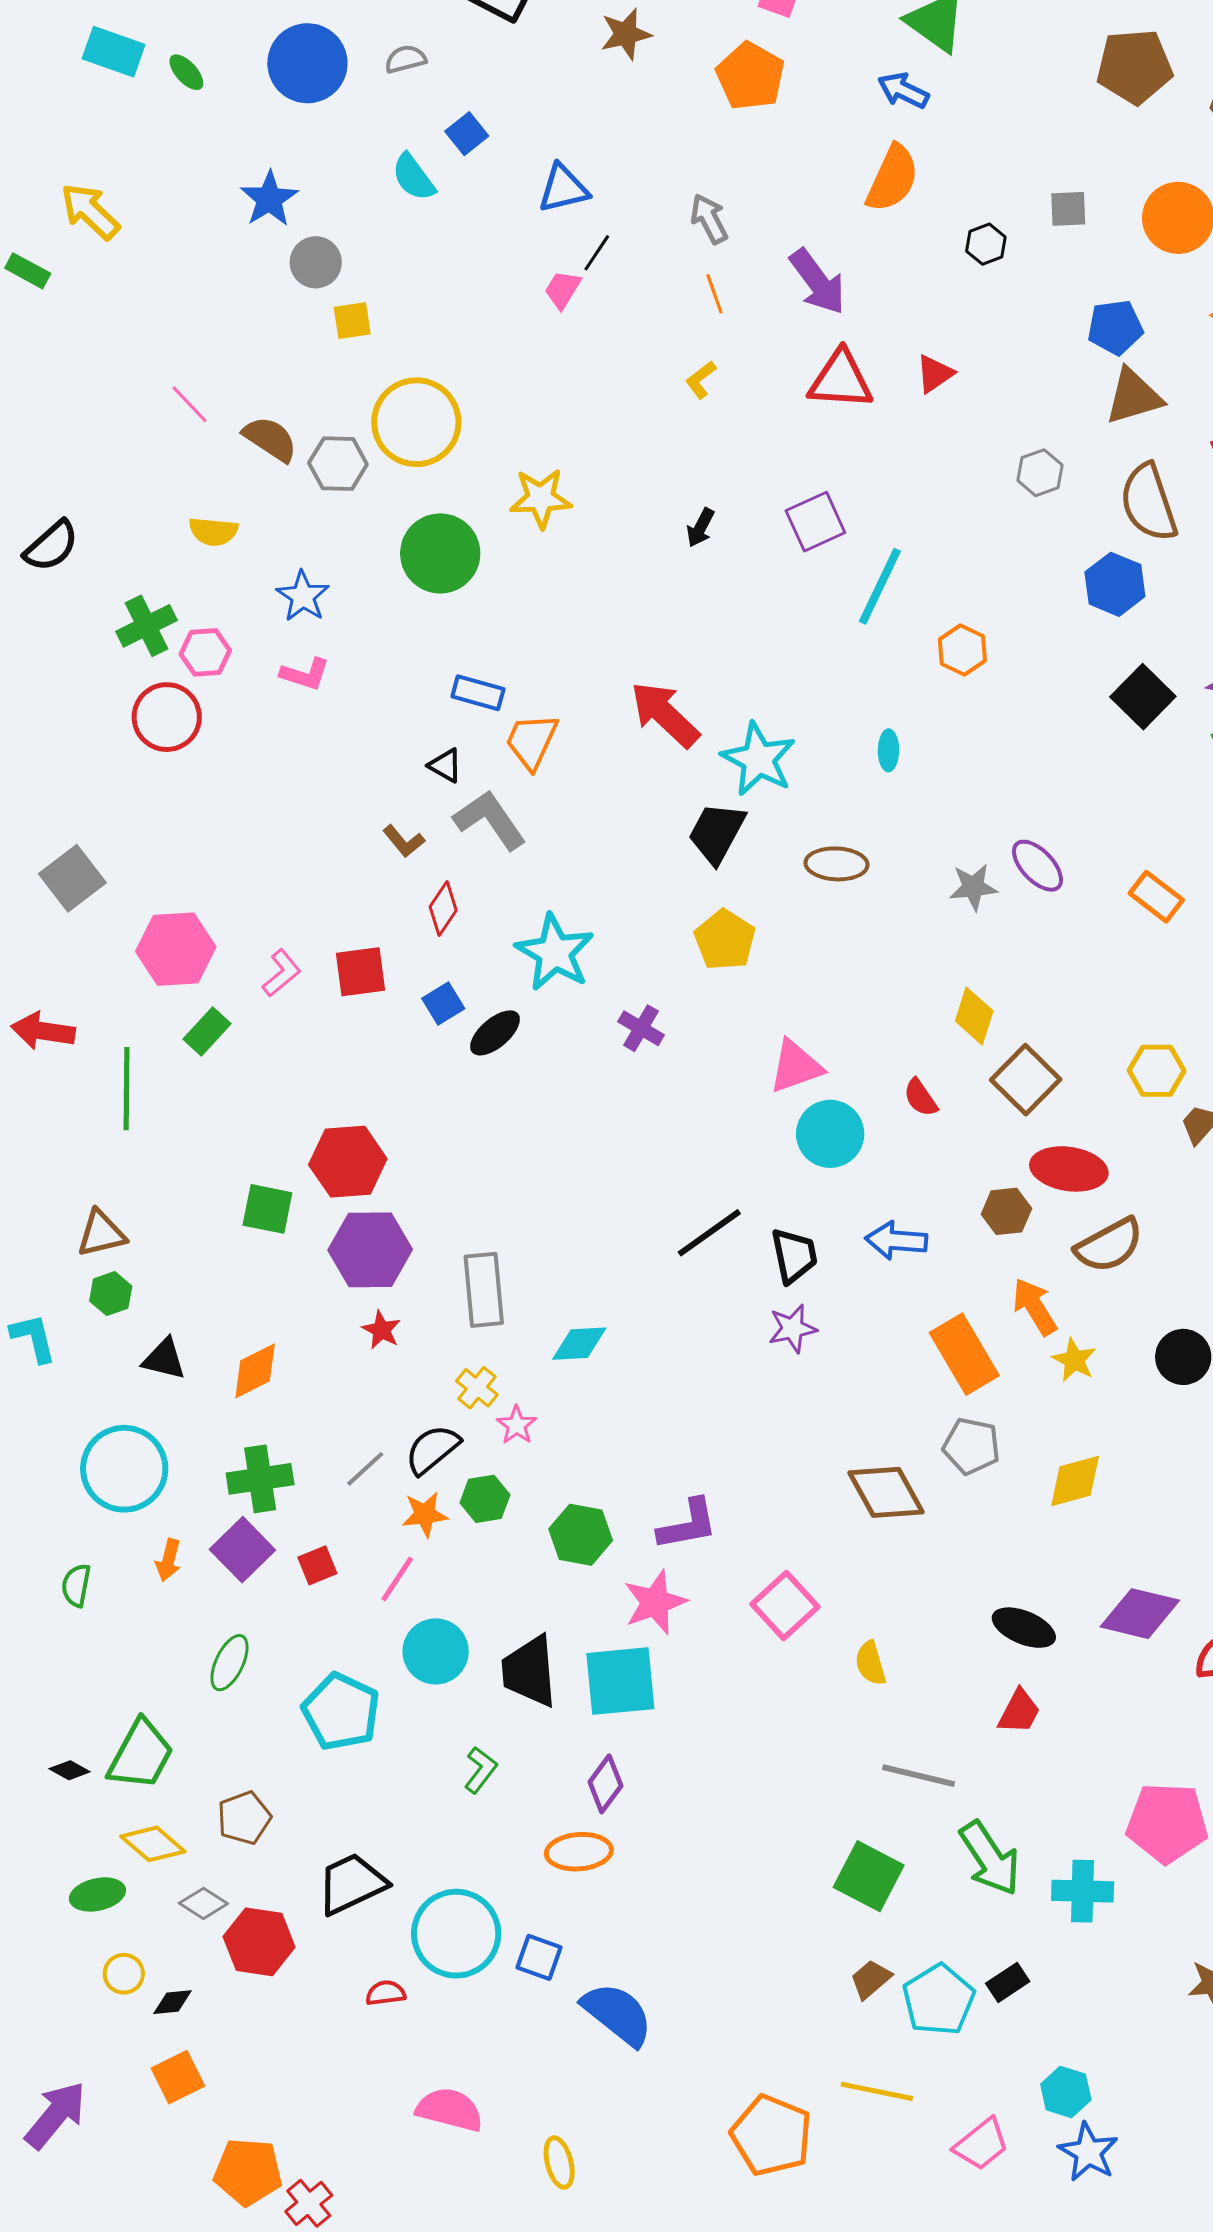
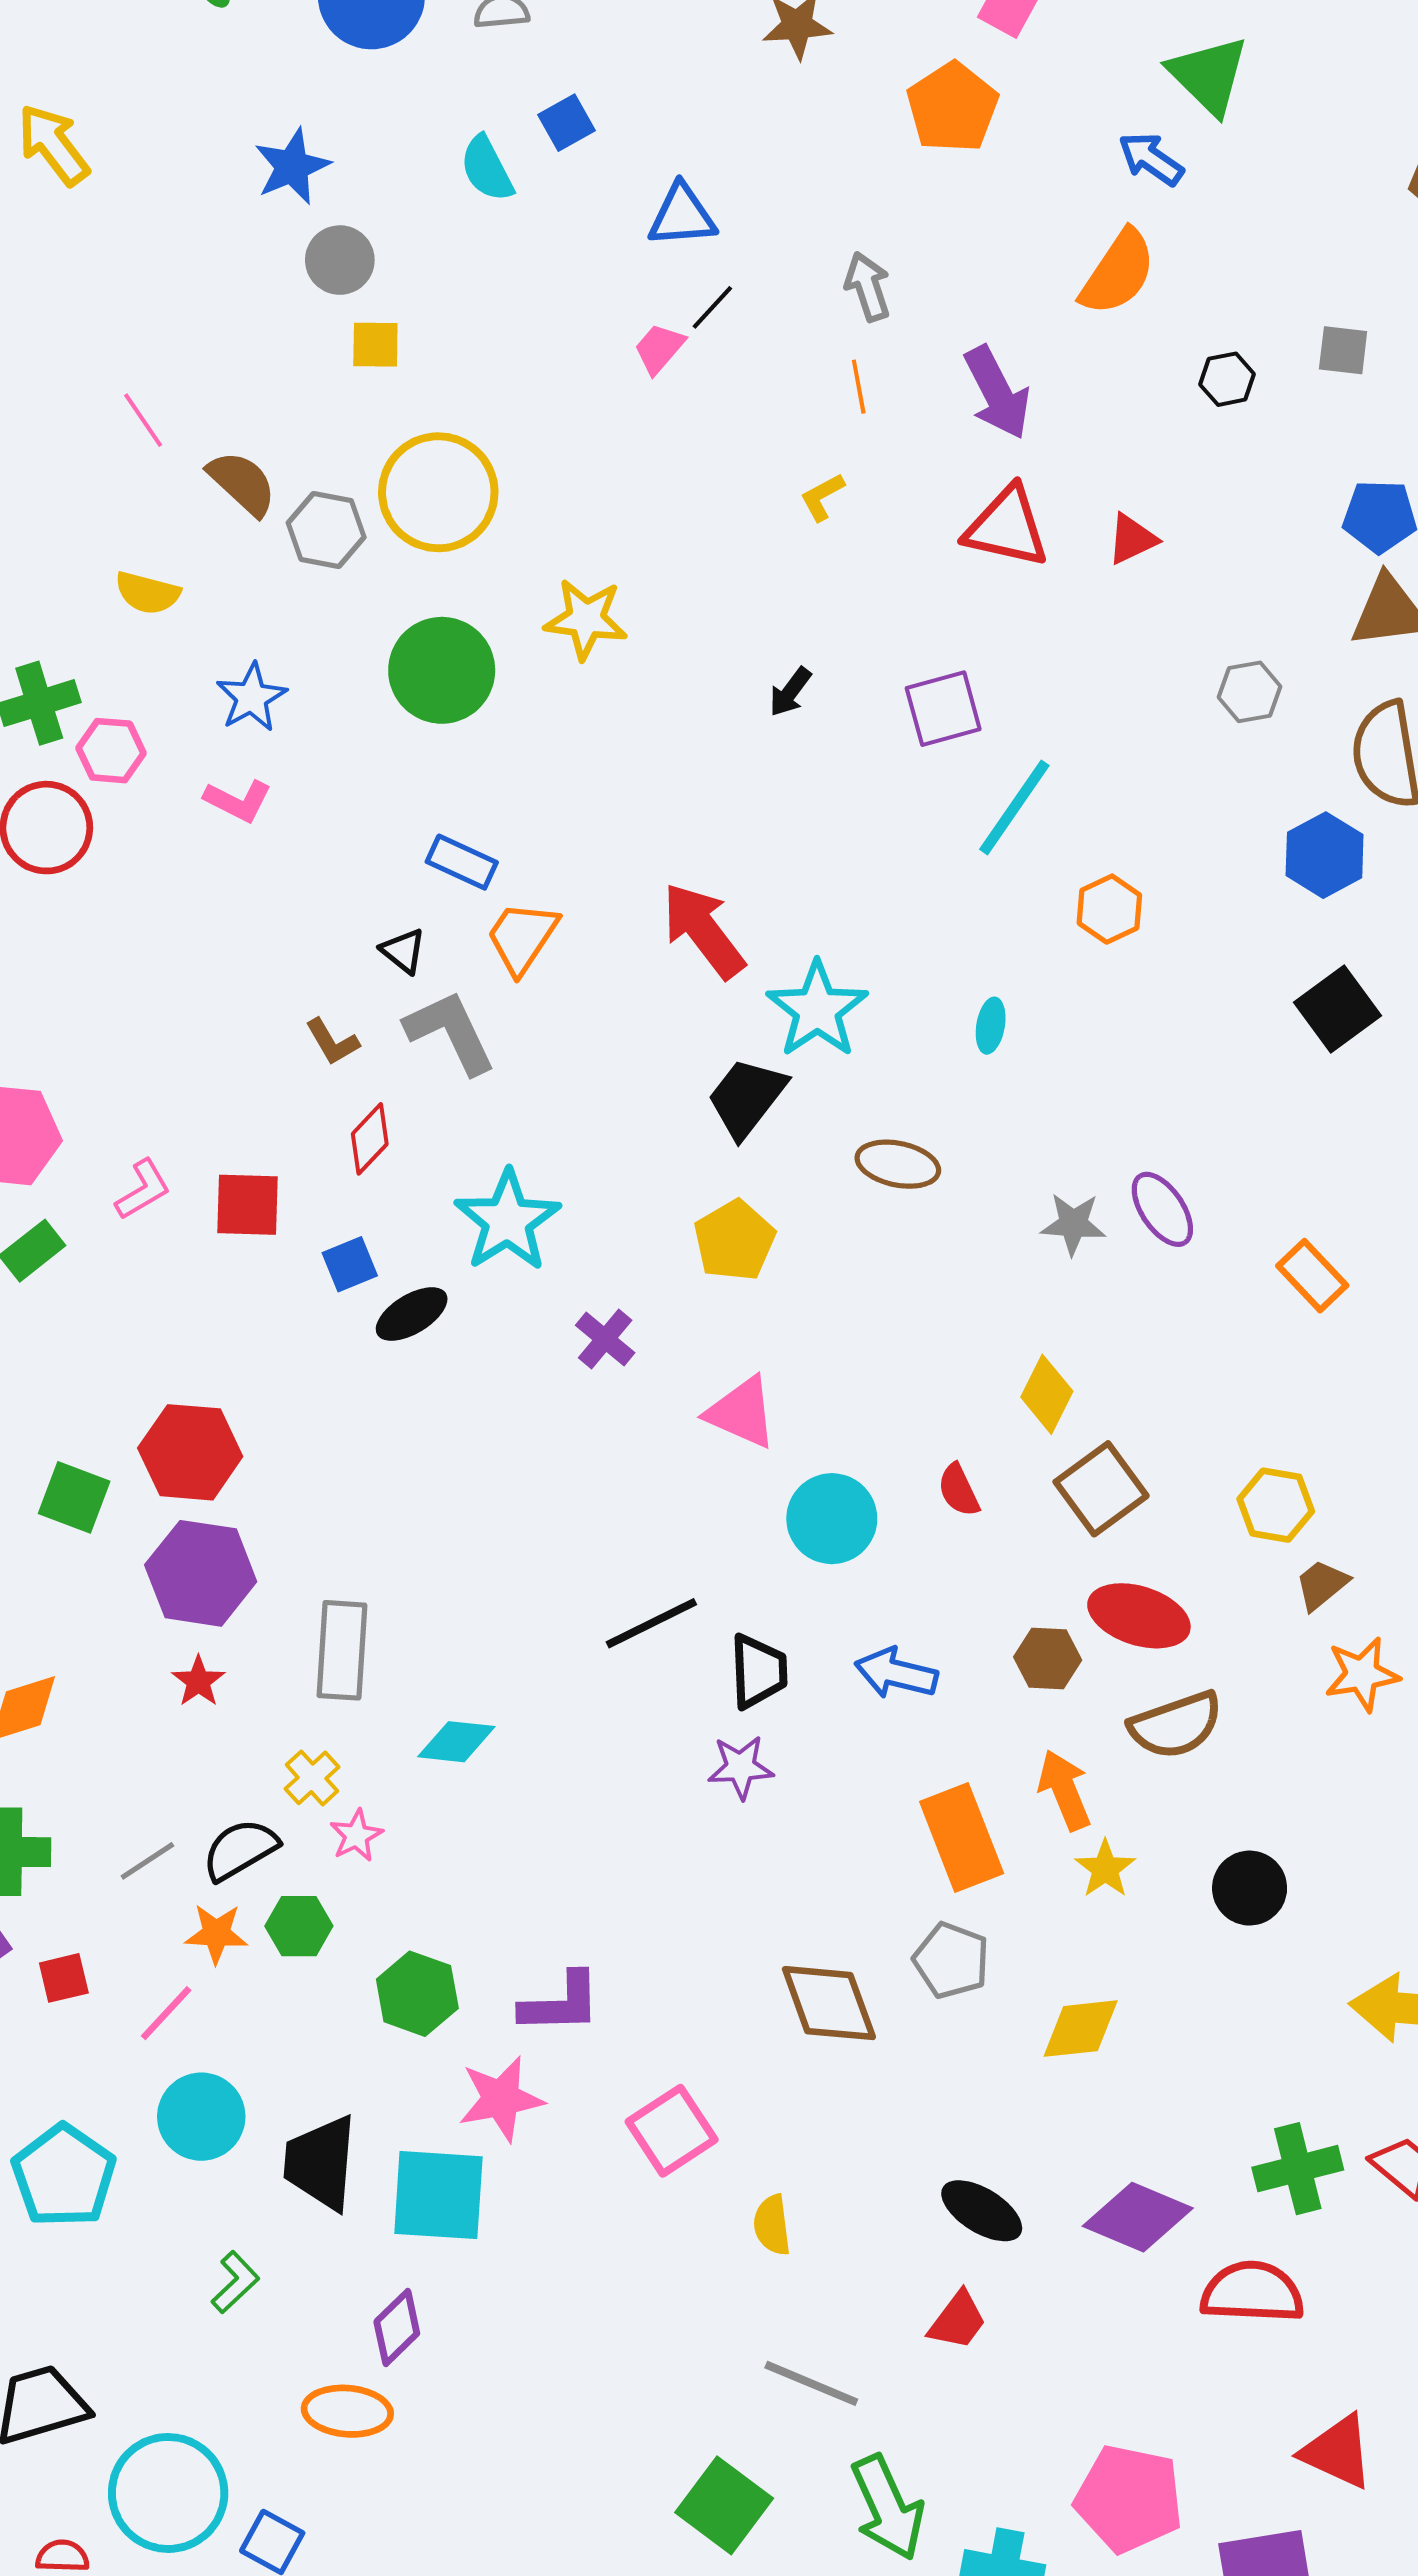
pink triangle: (796, 1067) -> (742, 1412), moved, turned 34

